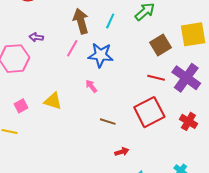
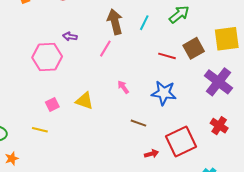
blue star: (101, 55) -> (164, 93), moved
red line: (156, 78) -> (167, 56), moved
red square: (149, 112) -> (181, 141), moved

